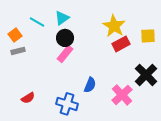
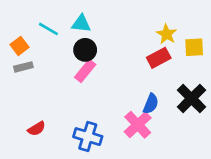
cyan triangle: (62, 18) -> (81, 24), turned 42
yellow star: (114, 26) -> (167, 34), moved, size x0.7
blue semicircle: (90, 85) -> (151, 104), moved
pink cross: (122, 95) -> (138, 125), moved

